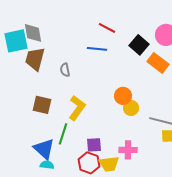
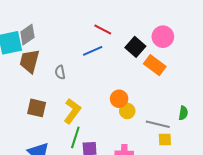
gray diamond: (33, 33) -> (27, 35), turned 65
blue line: (97, 49) -> (93, 51), turned -30
green line: (63, 134) -> (75, 137), moved

